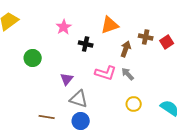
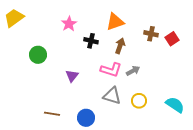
brown arrow: (126, 49) -> (120, 46), moved
gray arrow: (128, 74) -> (133, 71), turned 104
gray triangle: (79, 99) -> (112, 96), moved

